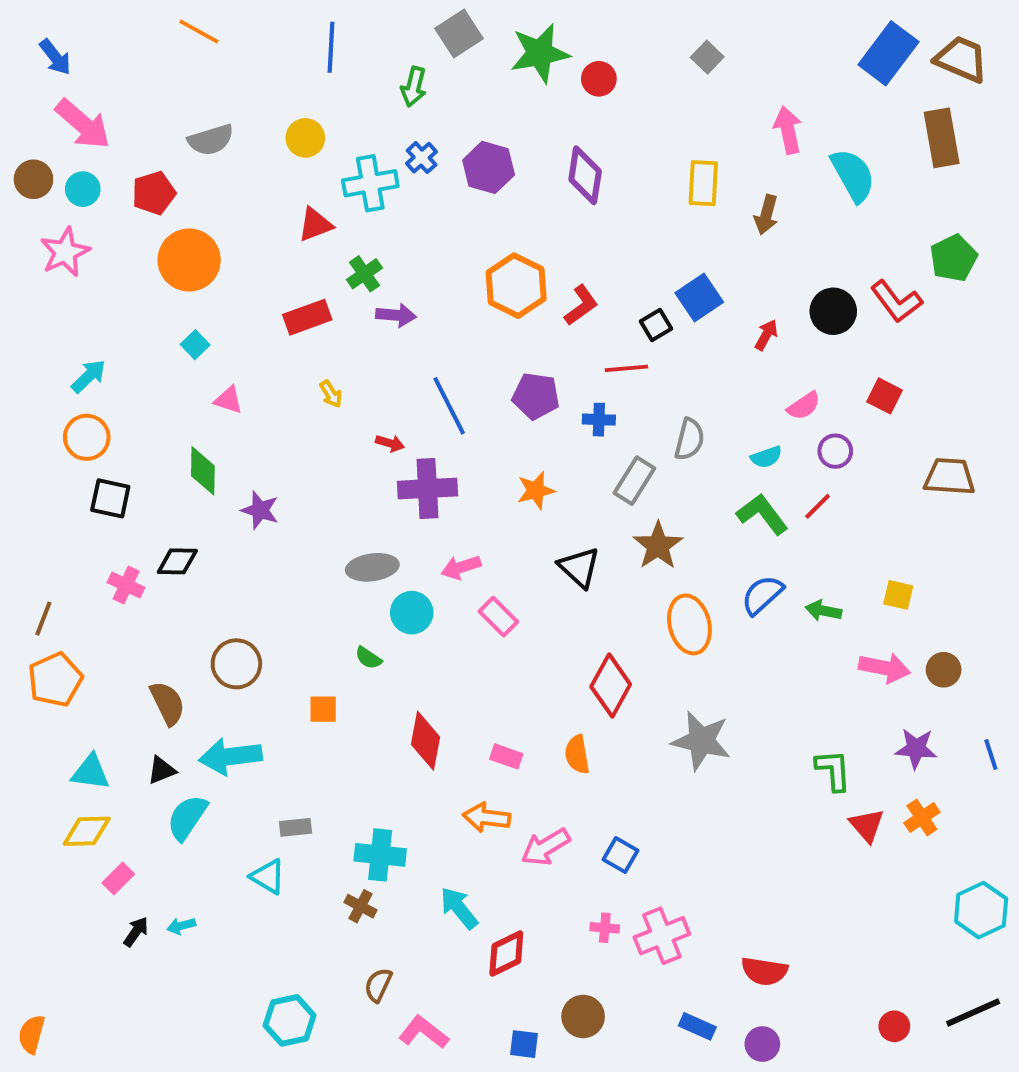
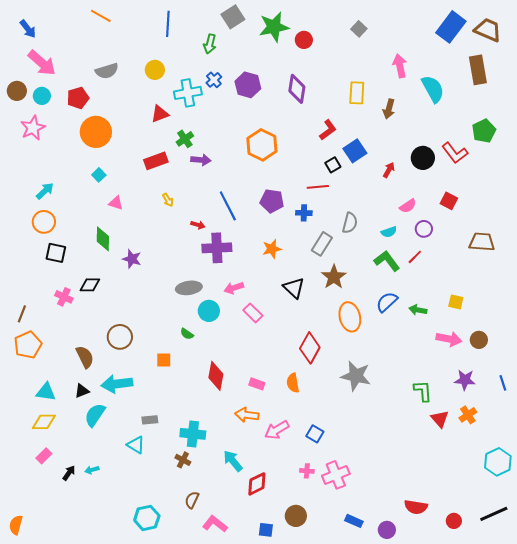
red L-shape: (581, 305) -> (328, 130), moved
pink rectangle: (118, 879) -> (44, 456), moved
red semicircle: (764, 971) -> (416, 507), moved

